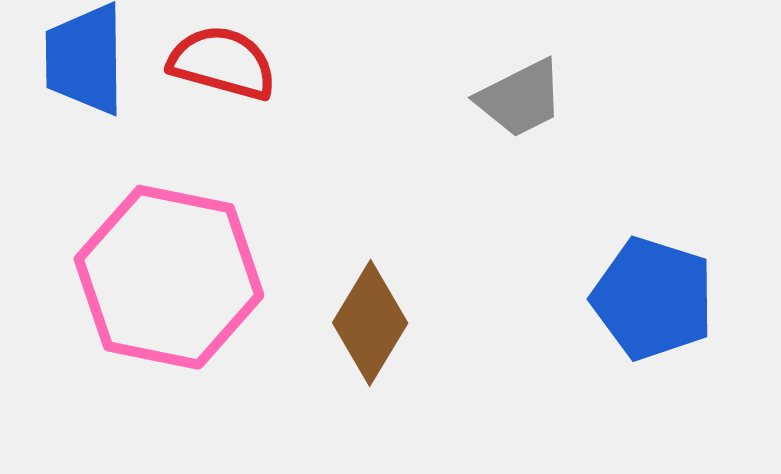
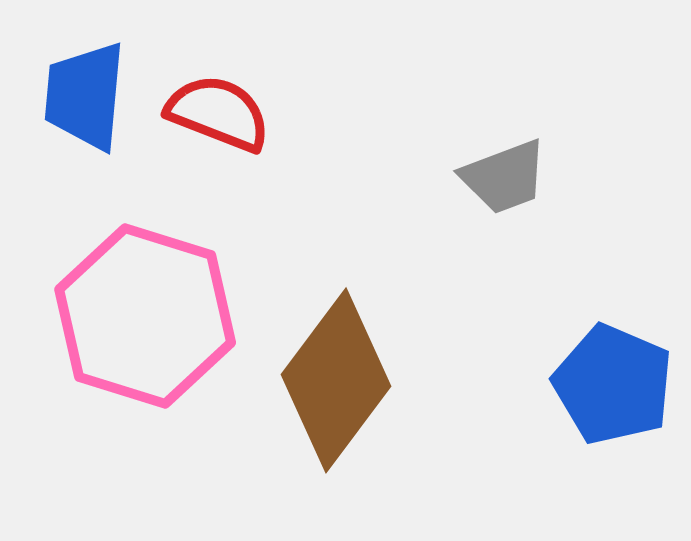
brown diamond: (370, 323) -> (336, 380), size x1.5

